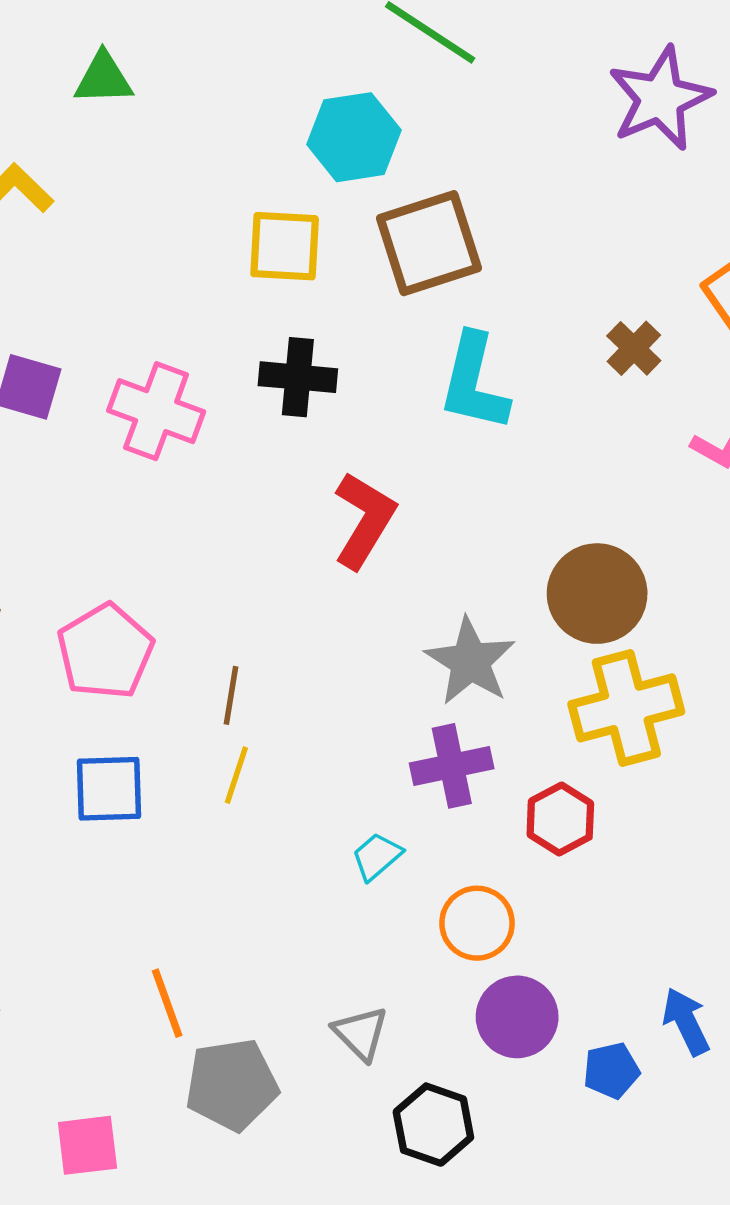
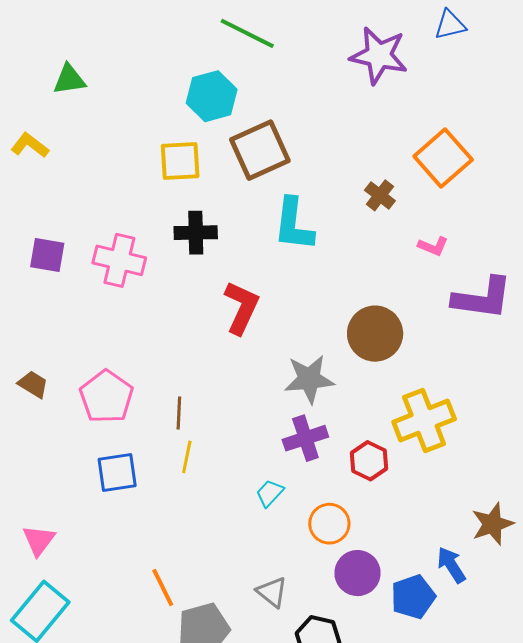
purple star: (660, 98) -> (379, 55), turned -30
gray star: (470, 661) -> (309, 379), turned -30
yellow cross: (626, 708) -> (424, 420), moved
blue pentagon: (611, 1071) -> (413, 597), size x1.4

